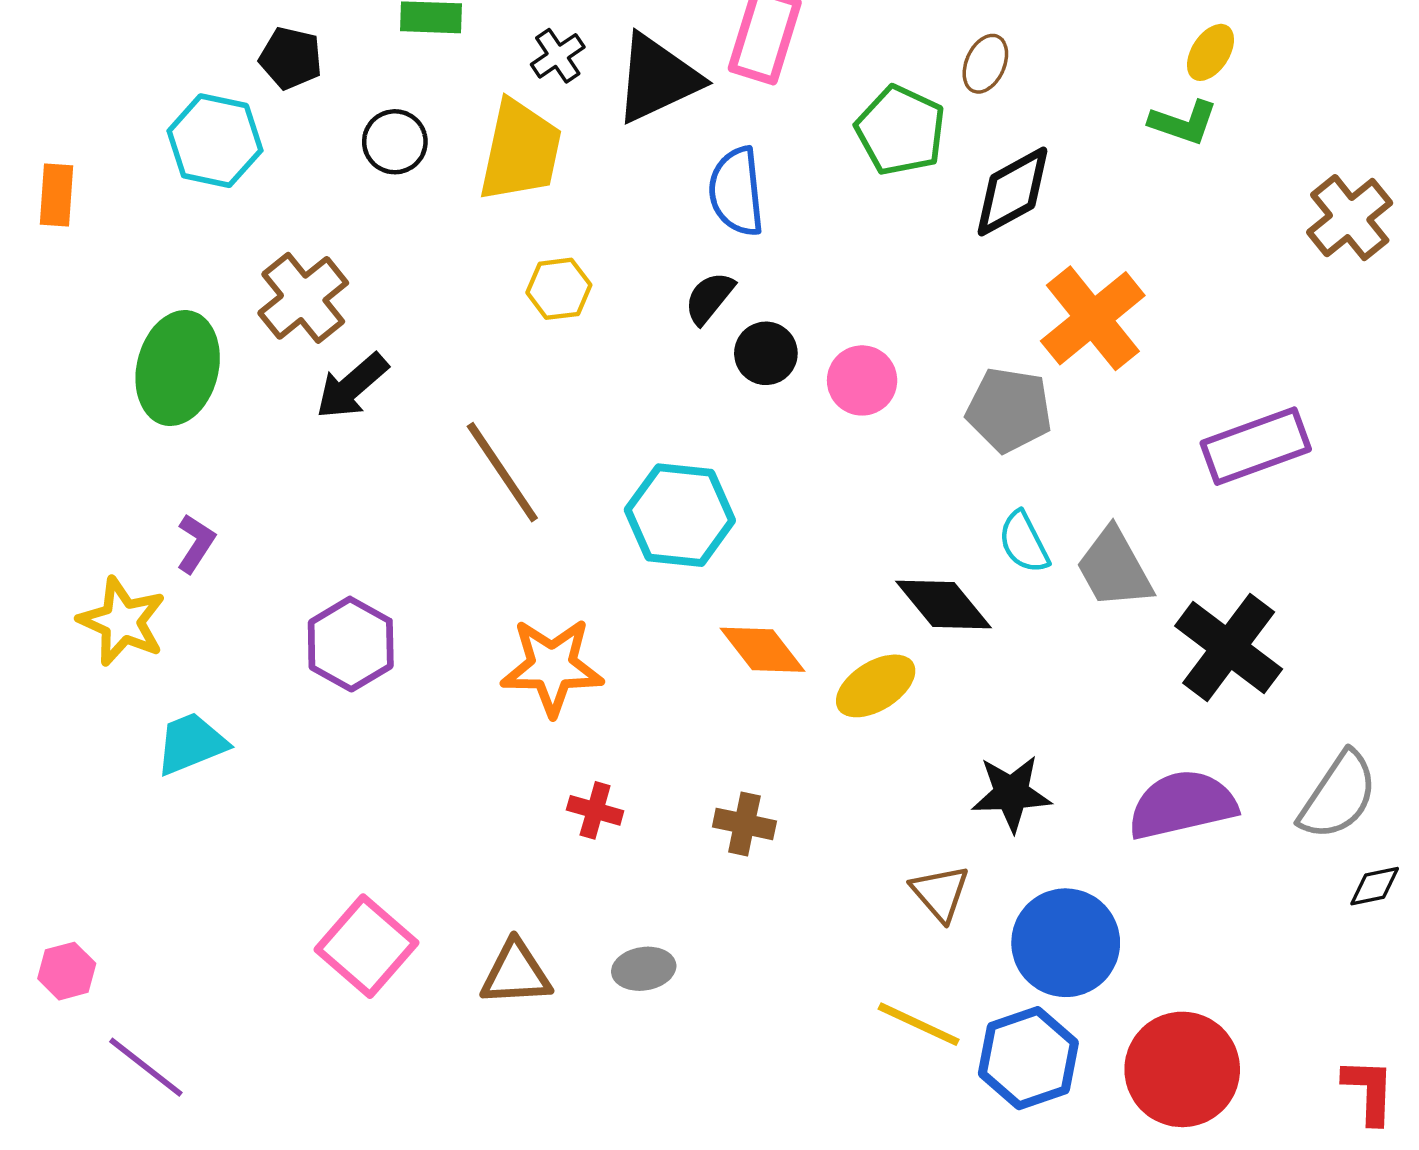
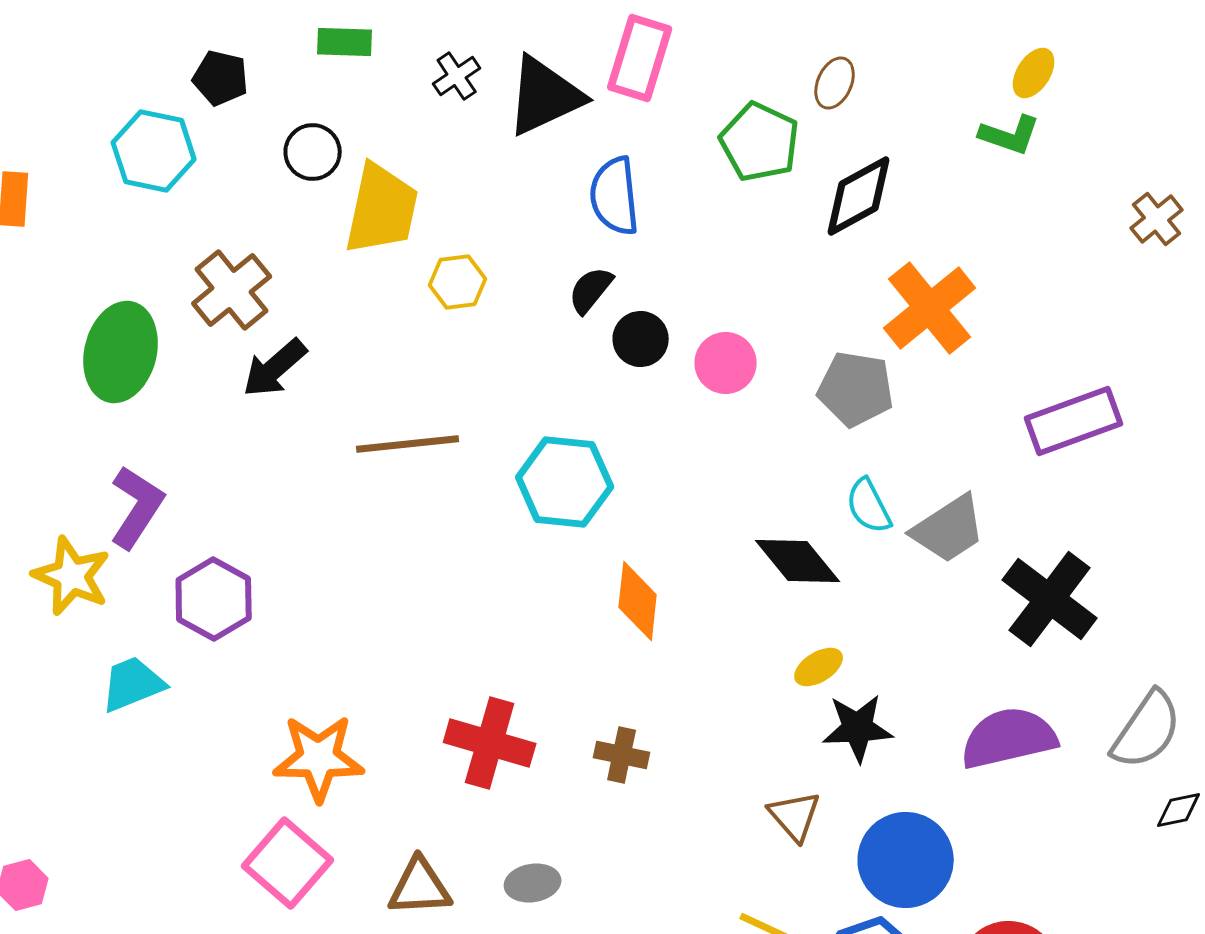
yellow trapezoid: (520, 151) -> (382, 209), moved
brown cross: (1350, 218) -> (1157, 219), size x0.7
brown line: (502, 472) -> (408, 444), turned -62
purple L-shape: (196, 543) -> (137, 507), size x1.6
gray trapezoid: (1114, 568) -> (949, 529), turned -94
purple hexagon: (351, 644) -> (214, 599), moved
orange diamond: (763, 650) -> (638, 601), turned 44
orange star: (552, 667) -> (319, 758), moved
yellow ellipse: (876, 686) -> (819, 667), moved, size x0.7
red cross: (595, 810) -> (490, 743), size x1.8

